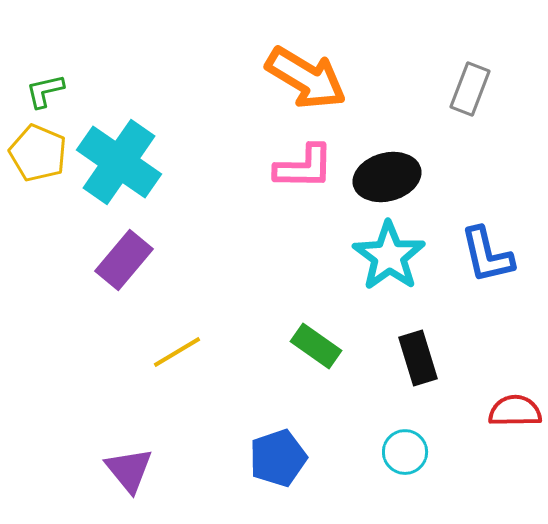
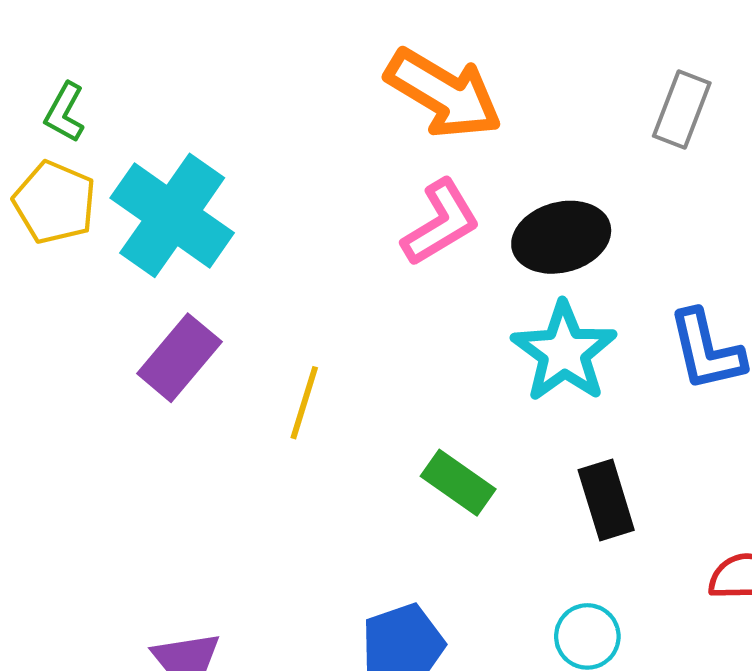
green L-shape: (45, 91) -> (65, 112), turned -48
pink L-shape: (304, 167) -> (441, 223), turned -32
yellow line: (177, 352) -> (304, 403), moved, turned -42

